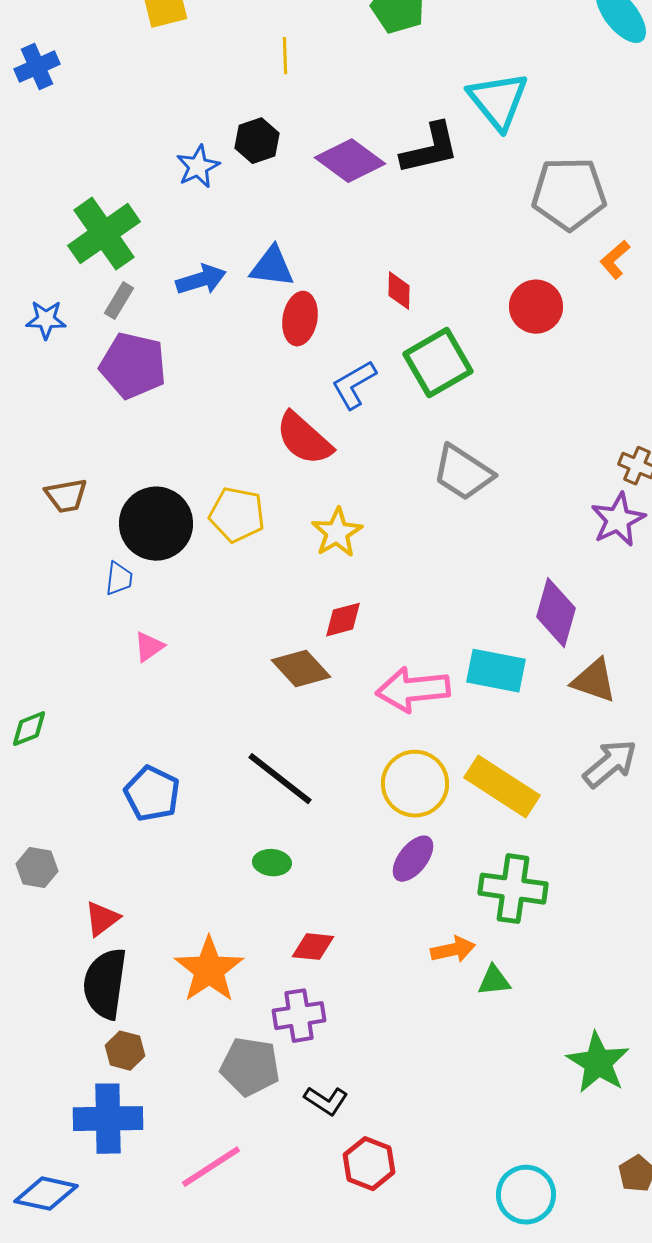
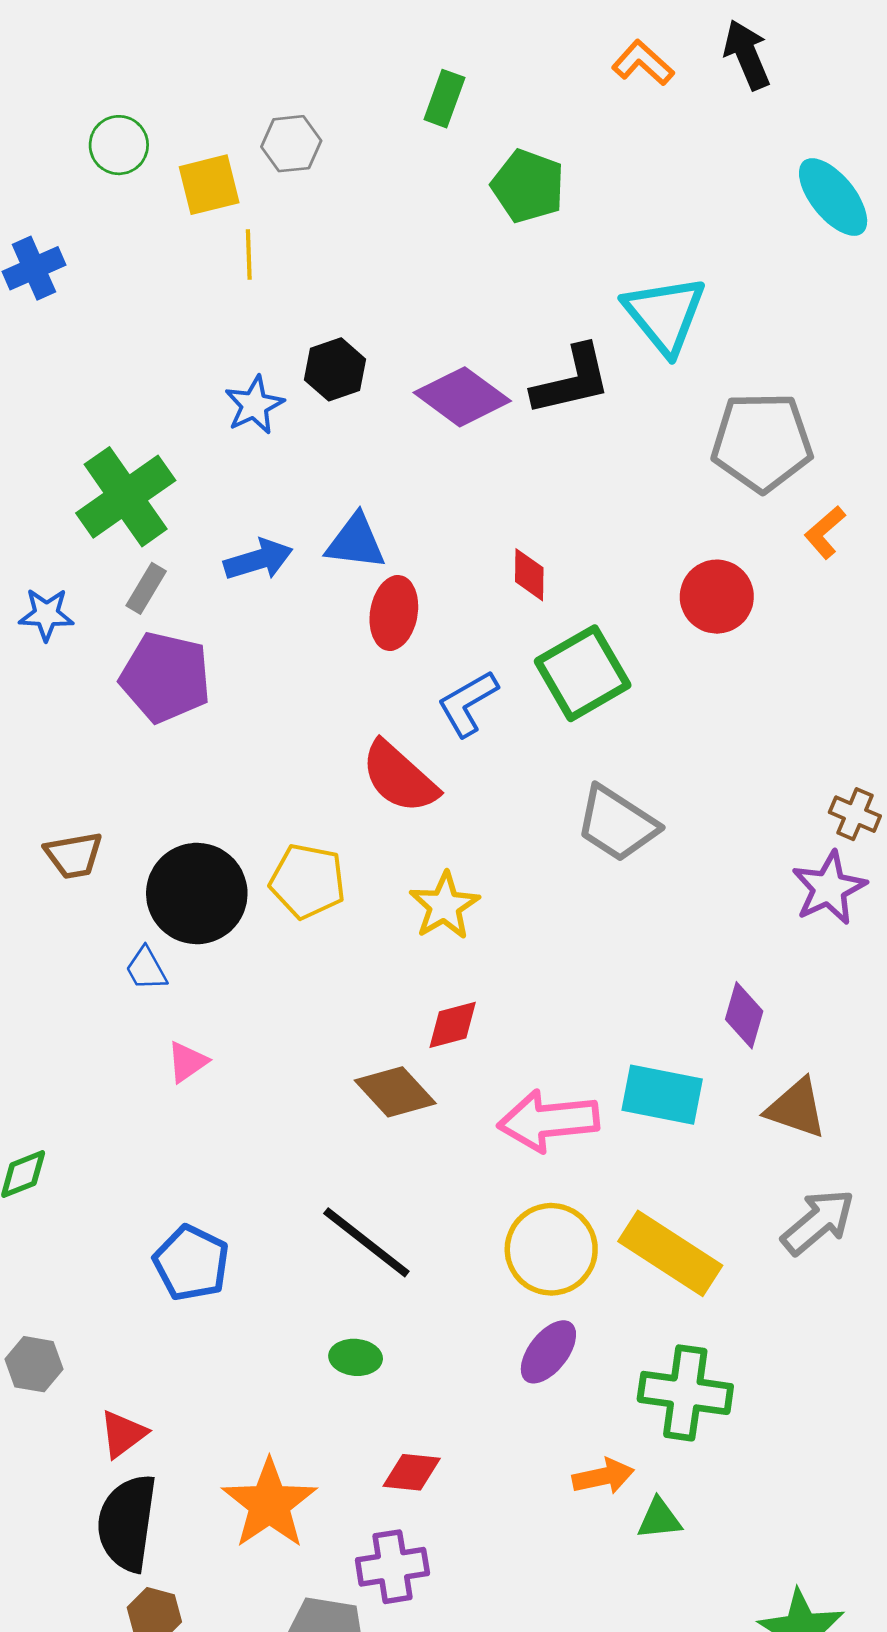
yellow line: (285, 56) -> (249, 255), moved
blue trapezoid: (119, 579) -> (146, 969), turned 144
purple diamond: (556, 613) -> (744, 1015), size x0.7

